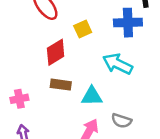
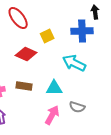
red diamond: (56, 52) -> (26, 54), turned 55
brown rectangle: (61, 85) -> (24, 86), moved

